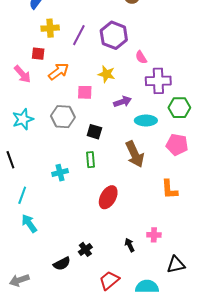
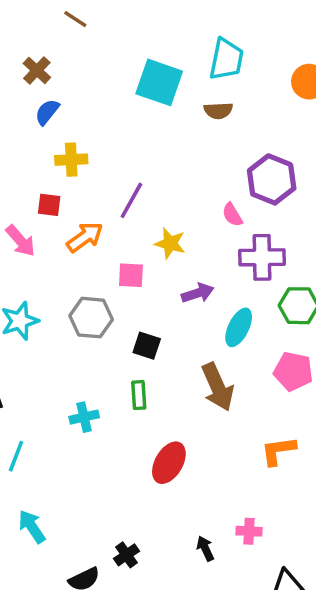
purple line: (79, 35) -> (131, 200), moved
purple hexagon: (114, 35) -> (272, 179), moved
cyan ellipse: (146, 120) -> (239, 327), turned -65
orange L-shape: (169, 189) -> (278, 451), turned 85
cyan arrow: (29, 223) -> (32, 527), moved

